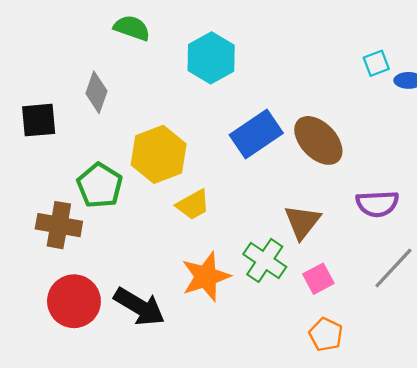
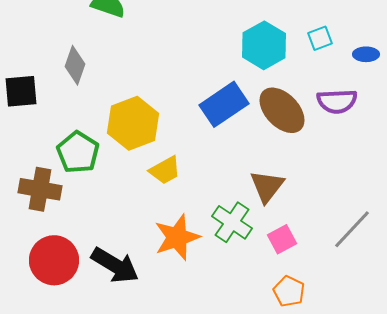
cyan hexagon: (211, 58) -> (264, 45), moved
cyan square: (376, 63) -> (320, 38), moved
purple semicircle: (377, 204) -> (337, 101), moved

